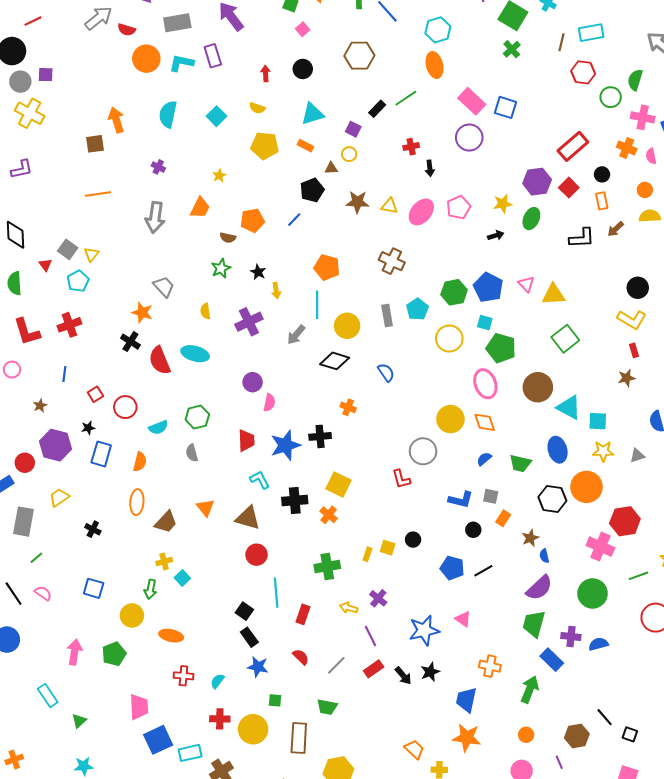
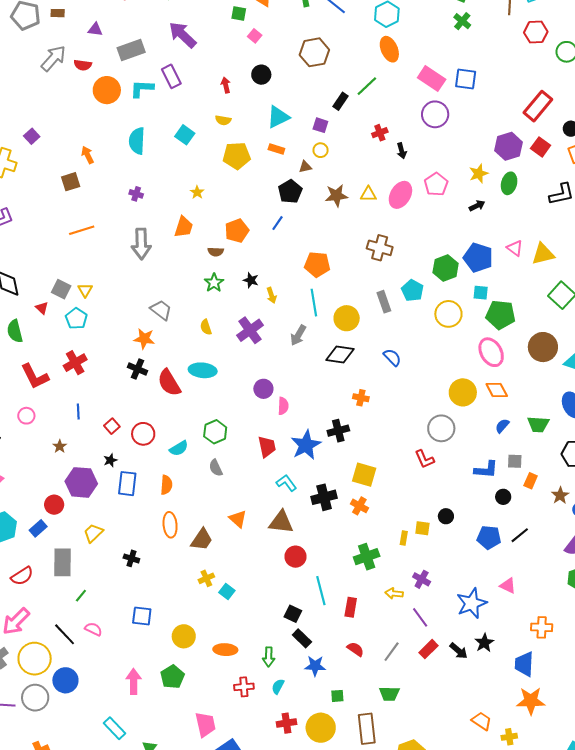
purple square: (46, 75) -> (32, 136), moved, turned -35
orange arrow: (116, 120) -> (87, 155), size x0.7
green arrow: (150, 589) -> (269, 657), moved

